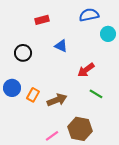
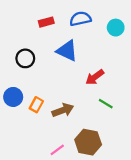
blue semicircle: (89, 15) -> (80, 19), moved
cyan circle: (108, 34) -> (116, 28), moved
blue triangle: (61, 46) -> (67, 51), size x1.5

